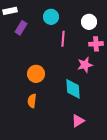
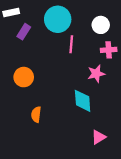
cyan circle: (51, 17) -> (58, 19), size x1.5
orange circle: (36, 74) -> (24, 77), moved
pink triangle: (78, 121) -> (98, 137), moved

